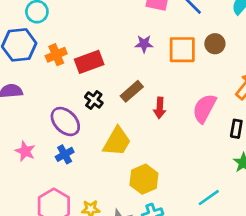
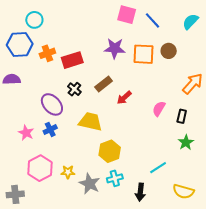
purple star: (144, 44) -> (115, 48), size x1.5
red arrow: (160, 108) -> (124, 98), turned 42
pink semicircle: (204, 108) -> (159, 109), moved, size x0.7
yellow trapezoid: (117, 142) -> (90, 122), turned -110
pink star: (25, 151) -> (26, 133), moved

